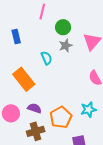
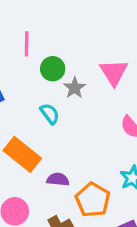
green circle: (63, 27) -> (53, 69), moved
purple semicircle: (34, 108) -> (58, 179), moved

